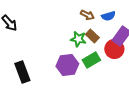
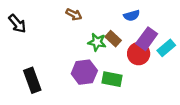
brown arrow: (87, 15) -> (74, 14), moved
green rectangle: (91, 60) -> (112, 79), moved, turned 42

